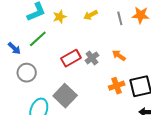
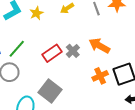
green line: (38, 39) -> (17, 49), moved
orange arrow: (119, 55) -> (99, 46), size x1.5

